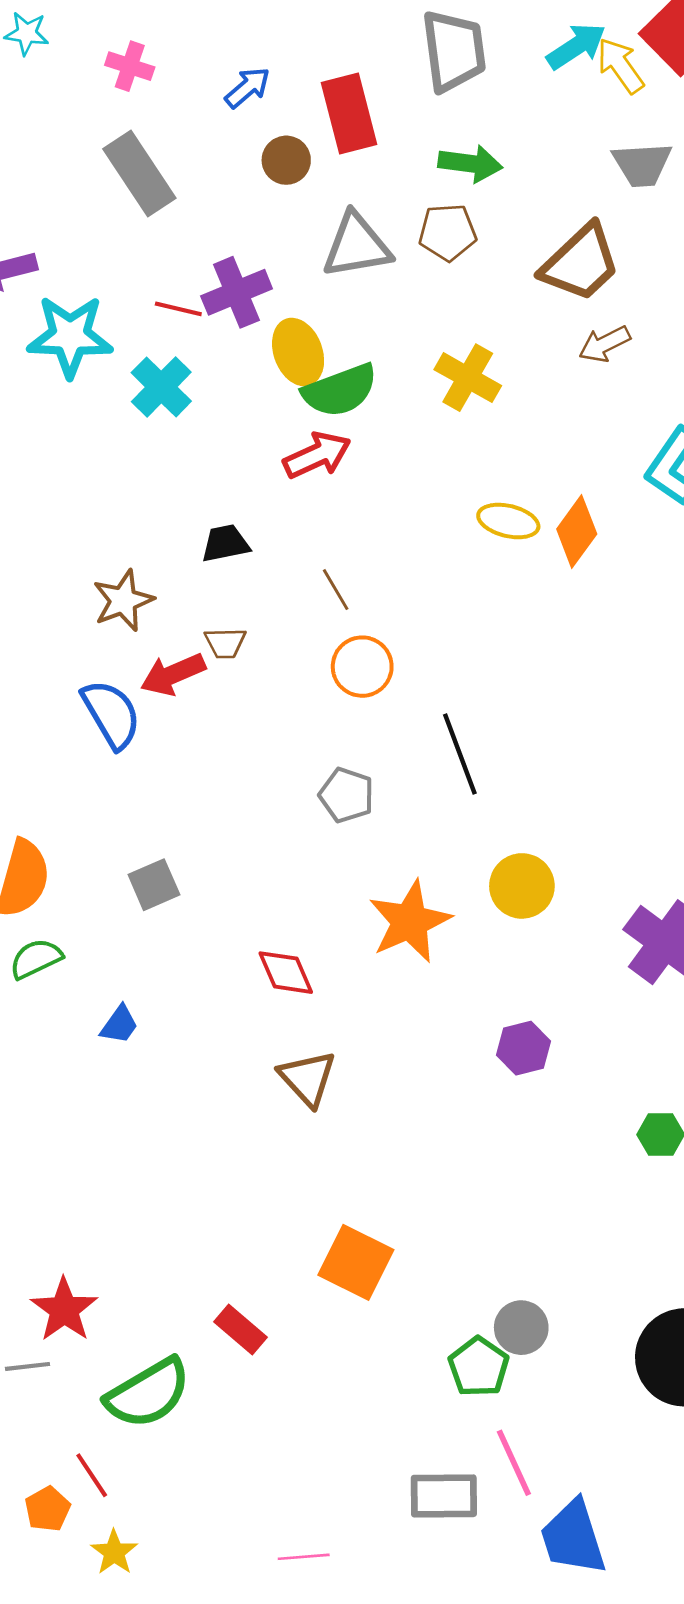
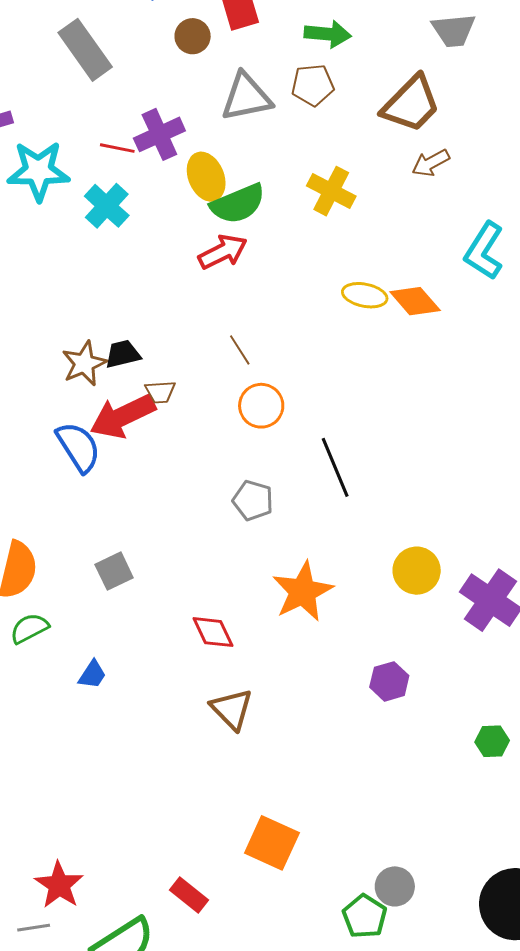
orange diamond: (577, 531) -> (415, 301), turned -75
black trapezoid: (225, 543) -> (123, 354), moved
red arrow: (173, 674) -> (123, 416), size x1.4
yellow circle: (522, 886) -> (417, 571), moved

